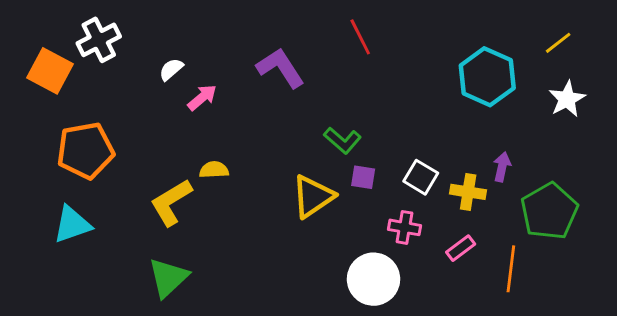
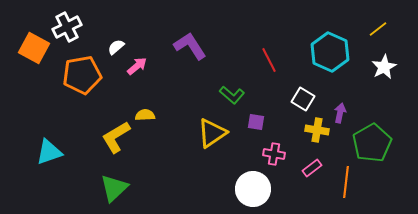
red line: (360, 37) -> (269, 60), moved
orange pentagon: (85, 151) -> (82, 75), moved
purple square: (363, 177) -> (256, 122), moved
white square: (421, 177) -> (303, 99), moved

